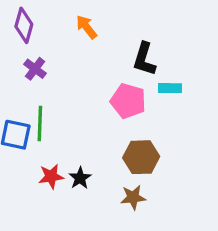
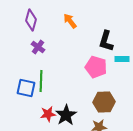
black star: (80, 178) -> (66, 115), size x1.5

